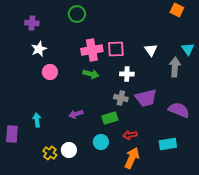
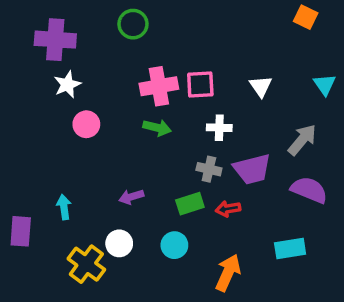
purple cross: (32, 23) -> (55, 40), size x1.6
gray arrow: (175, 67) -> (302, 140), moved, turned 36
red arrow: (130, 135) -> (228, 209), moved
white circle: (69, 150) -> (119, 243), moved
yellow cross: (50, 153) -> (86, 264), size x1.5

